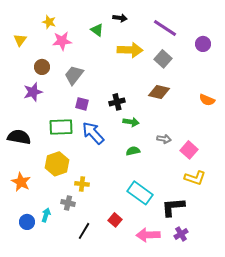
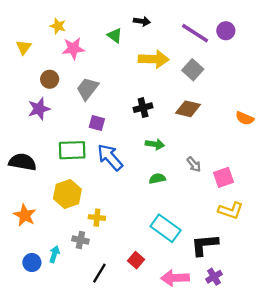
purple circle: (203, 44) -> (226, 31), moved
black cross: (117, 102) -> (143, 108), moved
gray arrow: (164, 139) -> (194, 164), turned 40
pink square: (189, 150) -> (223, 177), turned 30

